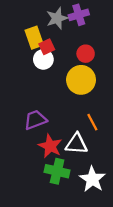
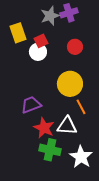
yellow rectangle: (34, 38) -> (18, 33), moved
yellow circle: (81, 80) -> (70, 84), moved

